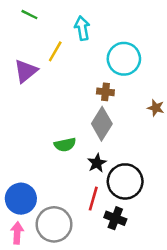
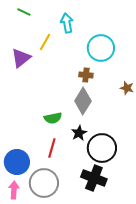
red line: (93, 199) -> (52, 148), moved
black cross: (115, 218) -> (94, 178), size x1.4

